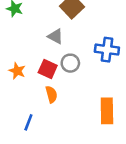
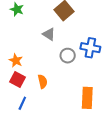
gray circle: (70, 63) -> (68, 56), moved
red square: (48, 69) -> (17, 79), moved

